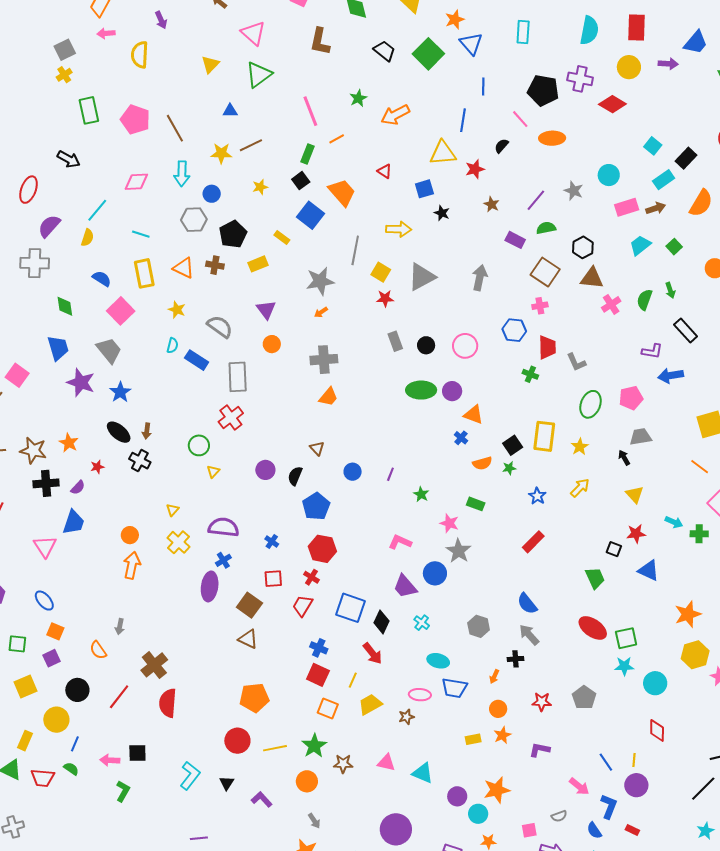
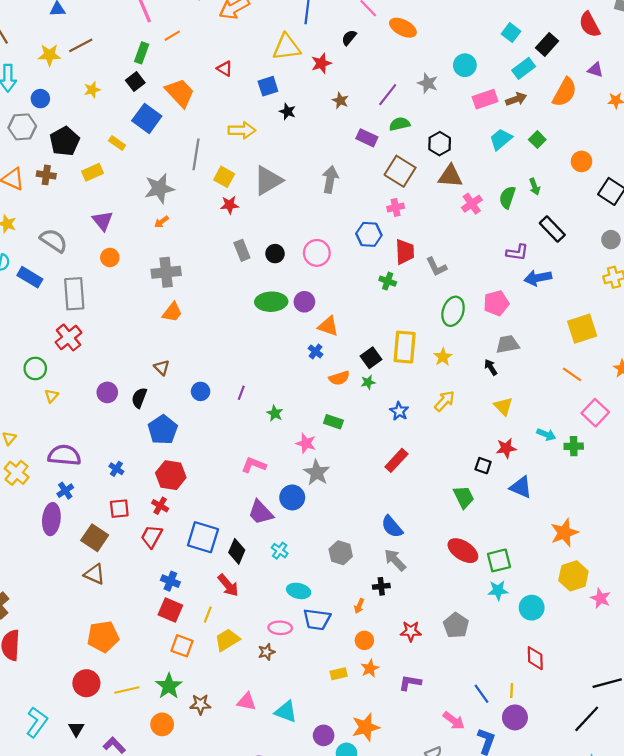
orange ellipse: (552, 138) -> (403, 28), turned 30

